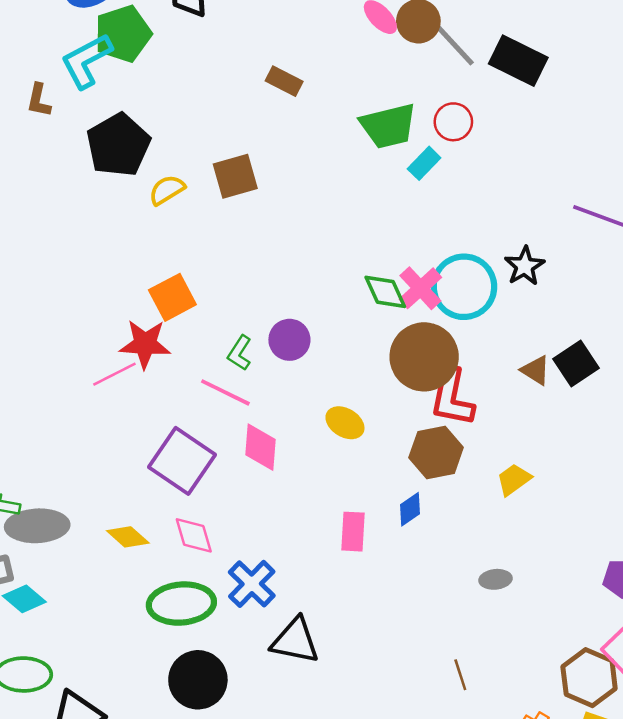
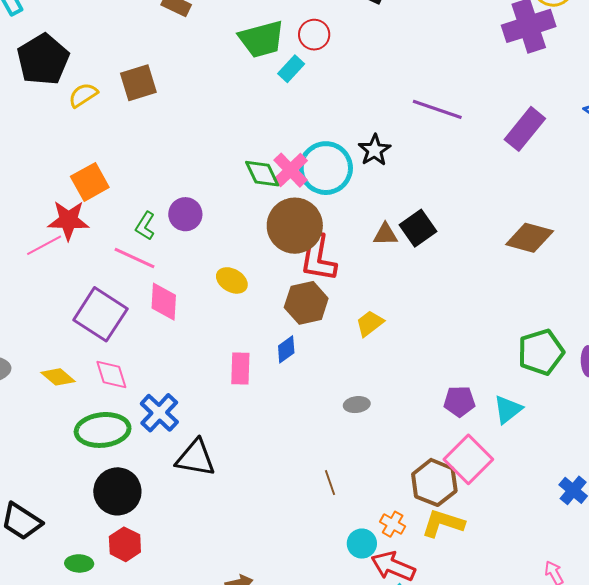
brown triangle: (536, 370) -> (385, 234), turned -32

